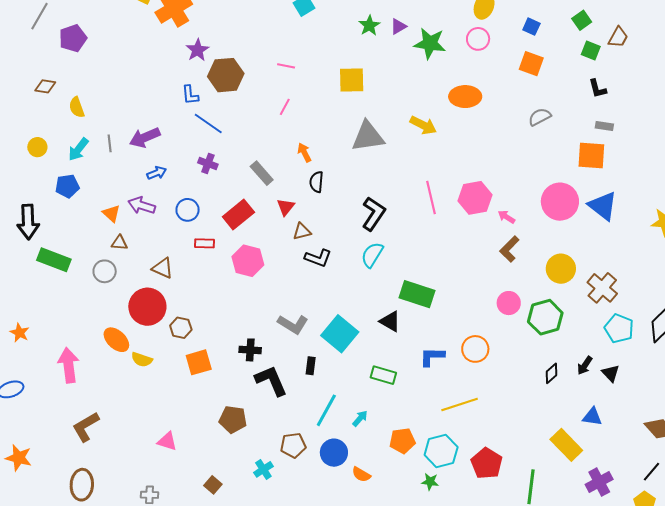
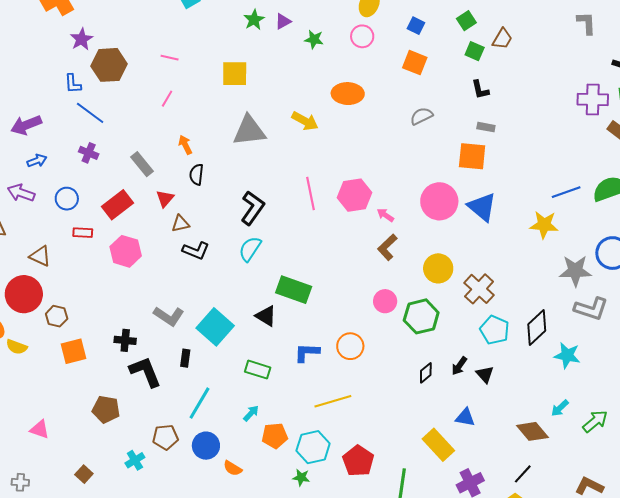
green star: (430, 43) -> (314, 39), size x0.6
cyan arrow: (360, 418) -> (251, 413), moved

